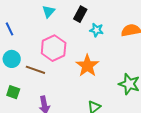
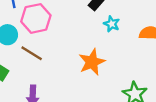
pink hexagon: (54, 48) -> (36, 18), moved

